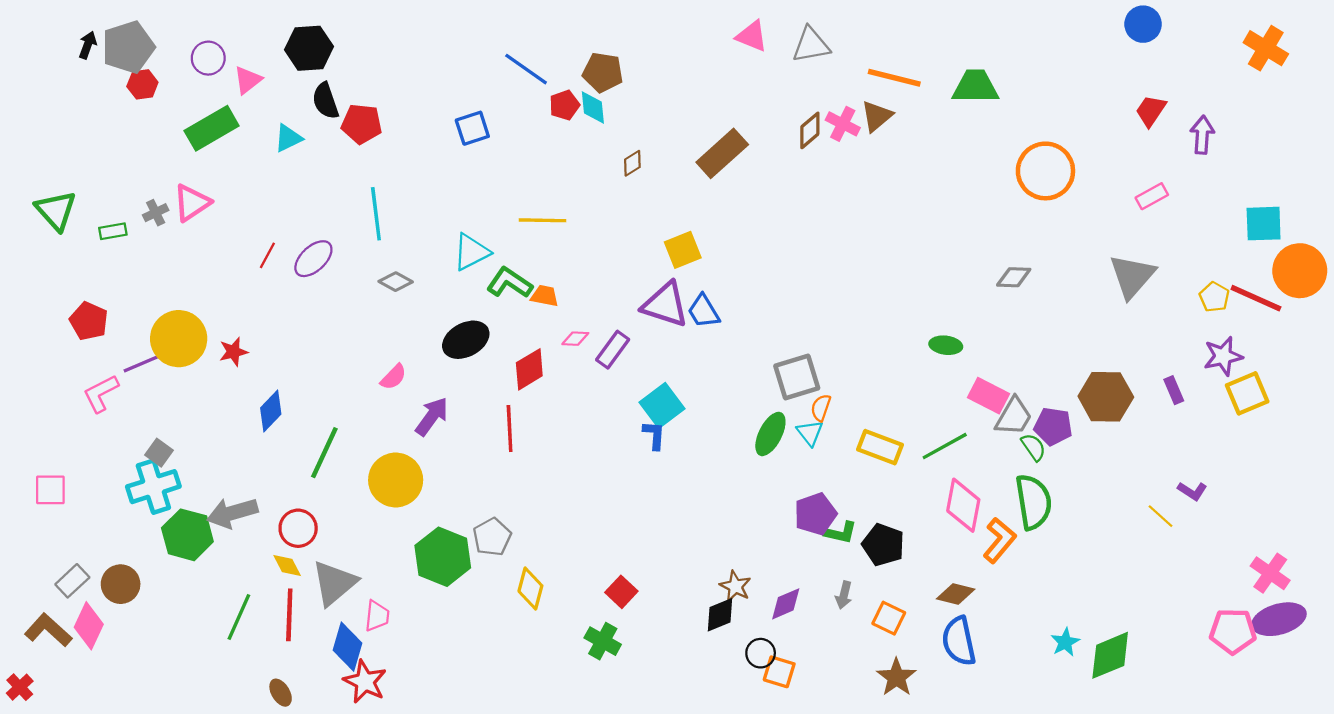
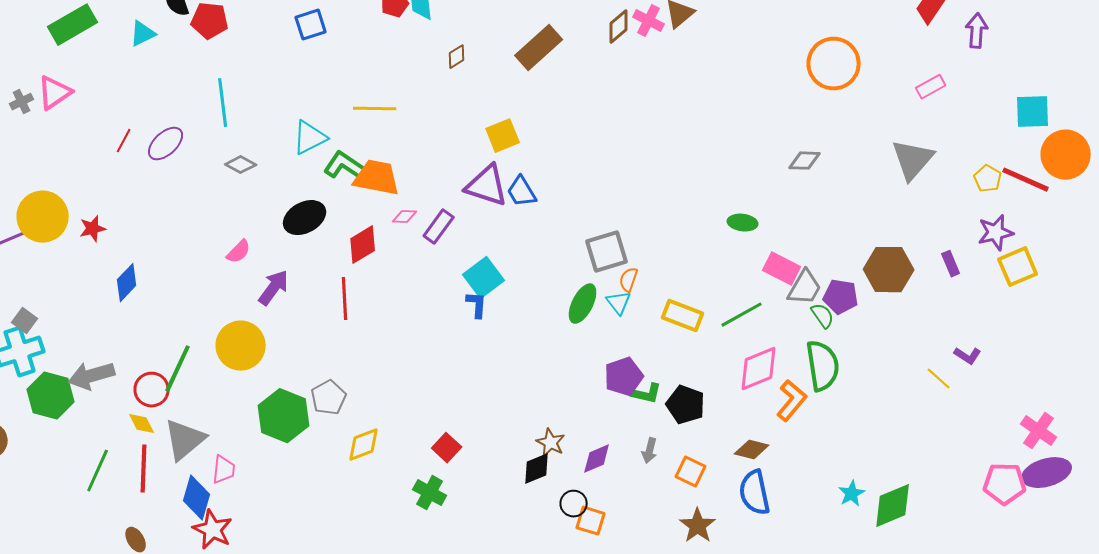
orange trapezoid: (545, 296) -> (377, 178), size x1.8
green line: (324, 453) -> (178, 369), moved
pink diamond: (963, 505) -> (759, 369), turned 57
yellow diamond: (530, 588) -> (364, 445), turned 54

